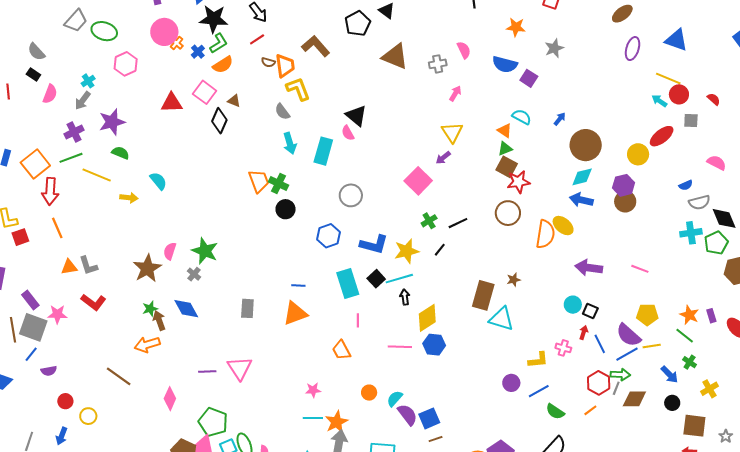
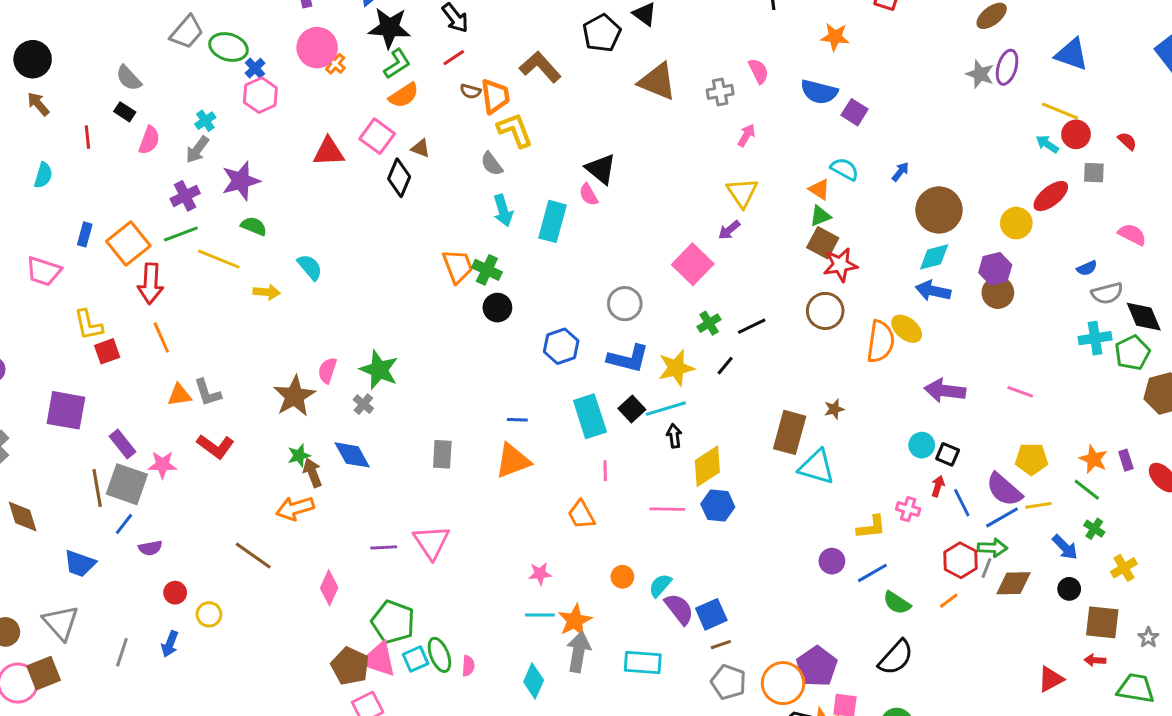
gray star: (554, 48) -> (980, 74), moved, turned -30
blue cross: (198, 52) -> (255, 68), moved
gray circle: (351, 195) -> (625, 304), moved

